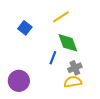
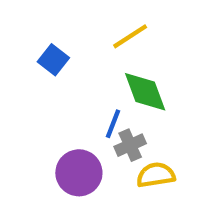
gray cross: (75, 68) -> (130, 145), moved
purple circle: (19, 81) -> (79, 173), moved

